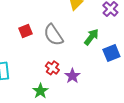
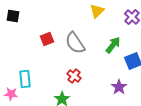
purple star: (72, 76) -> (119, 87), moved

